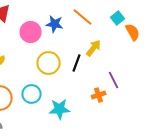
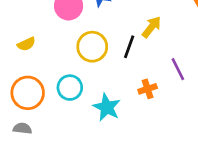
orange cross: (99, 95) -> (148, 89), moved
cyan star: (60, 109) -> (107, 107), turned 30

